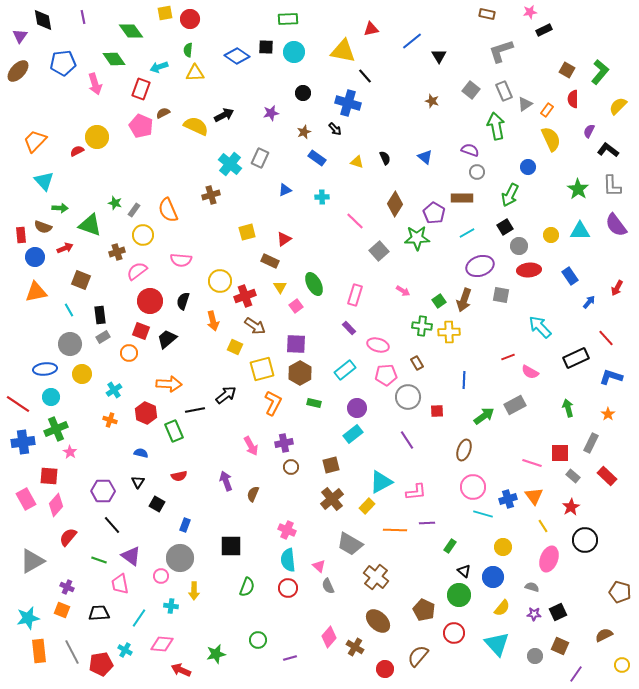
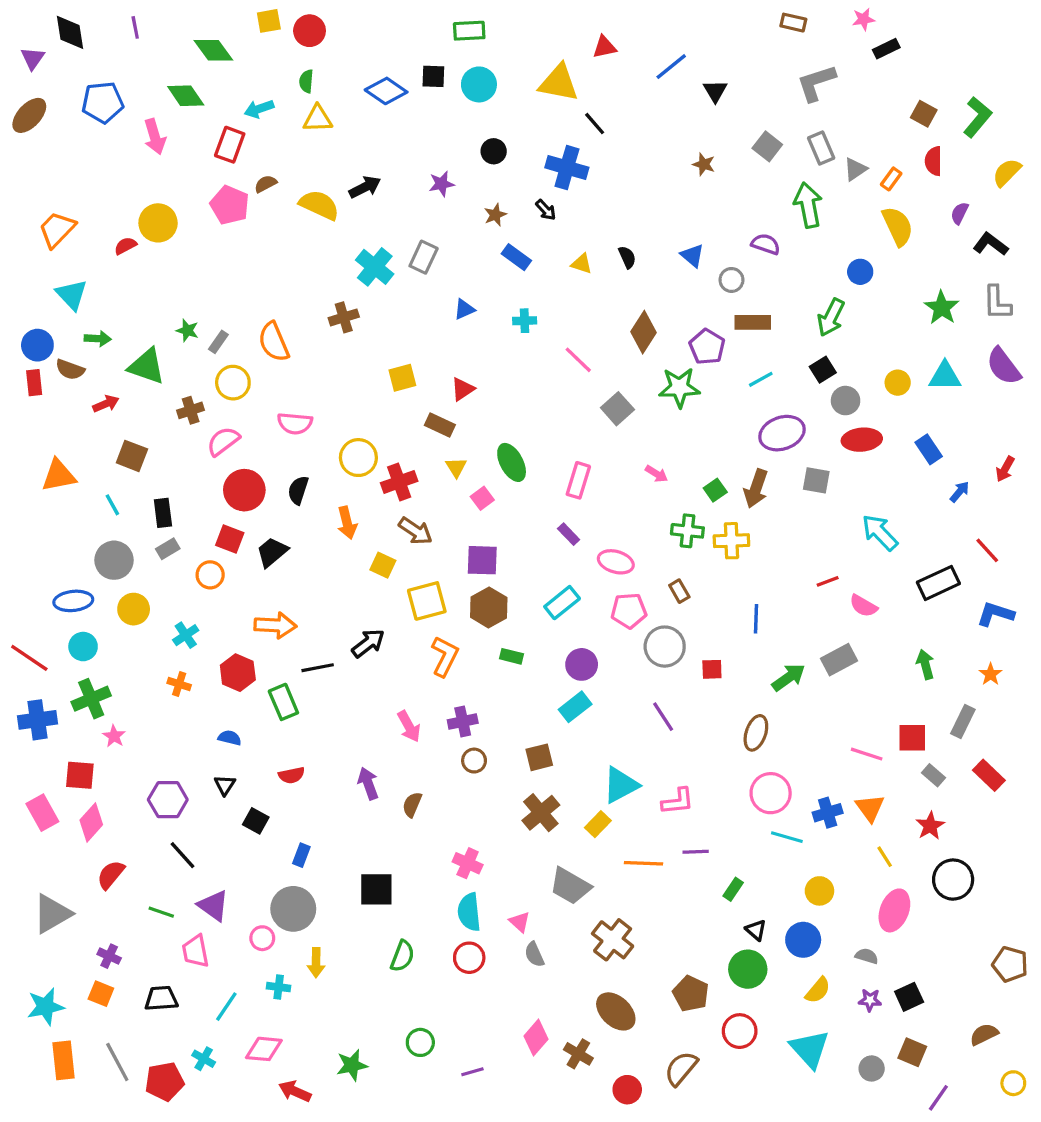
gray circle: (477, 172) -> (731, 280), moved
blue circle: (35, 257) -> (37, 345), moved

